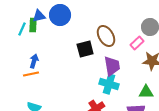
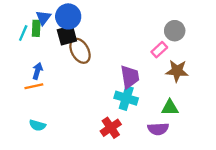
blue triangle: (39, 16) -> (43, 18), turned -40
brown ellipse: (106, 36) -> (80, 51), moved
black square: (85, 49) -> (67, 35), moved

